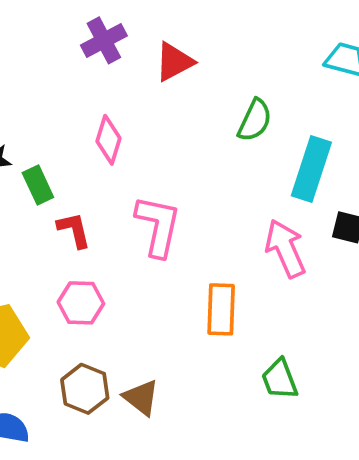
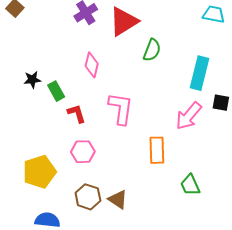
red triangle: (174, 62) -> (124, 22), size x1.4
green semicircle: (255, 120) -> (152, 50), moved
pink arrow: (285, 248) -> (189, 116), turned -112

